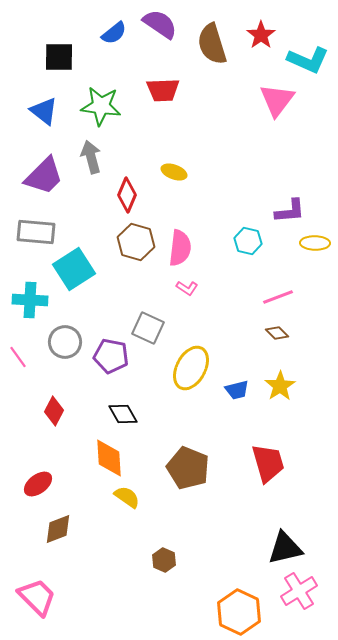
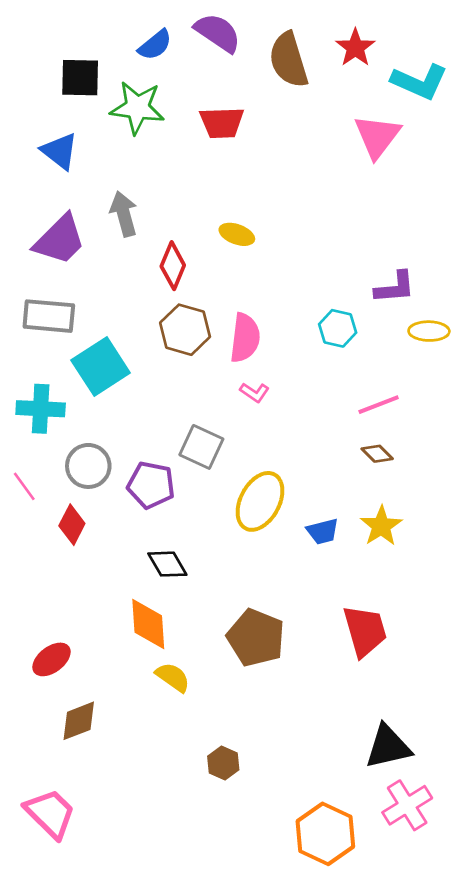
green star: (101, 106) -> (137, 108), moved
red diamond: (54, 411) -> (72, 525), moved

